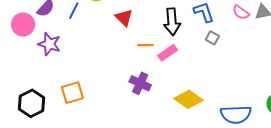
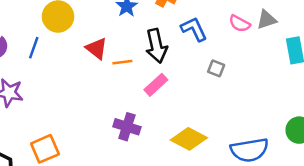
gray square: (212, 38) -> (216, 68), moved
orange line: (145, 45) -> (122, 62), moved

